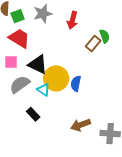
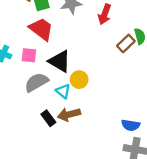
yellow circle: (56, 78) -> (79, 80), size x0.6
blue semicircle: (76, 84) -> (131, 125), moved, turned -98
brown arrow: (81, 125) -> (69, 114), moved

